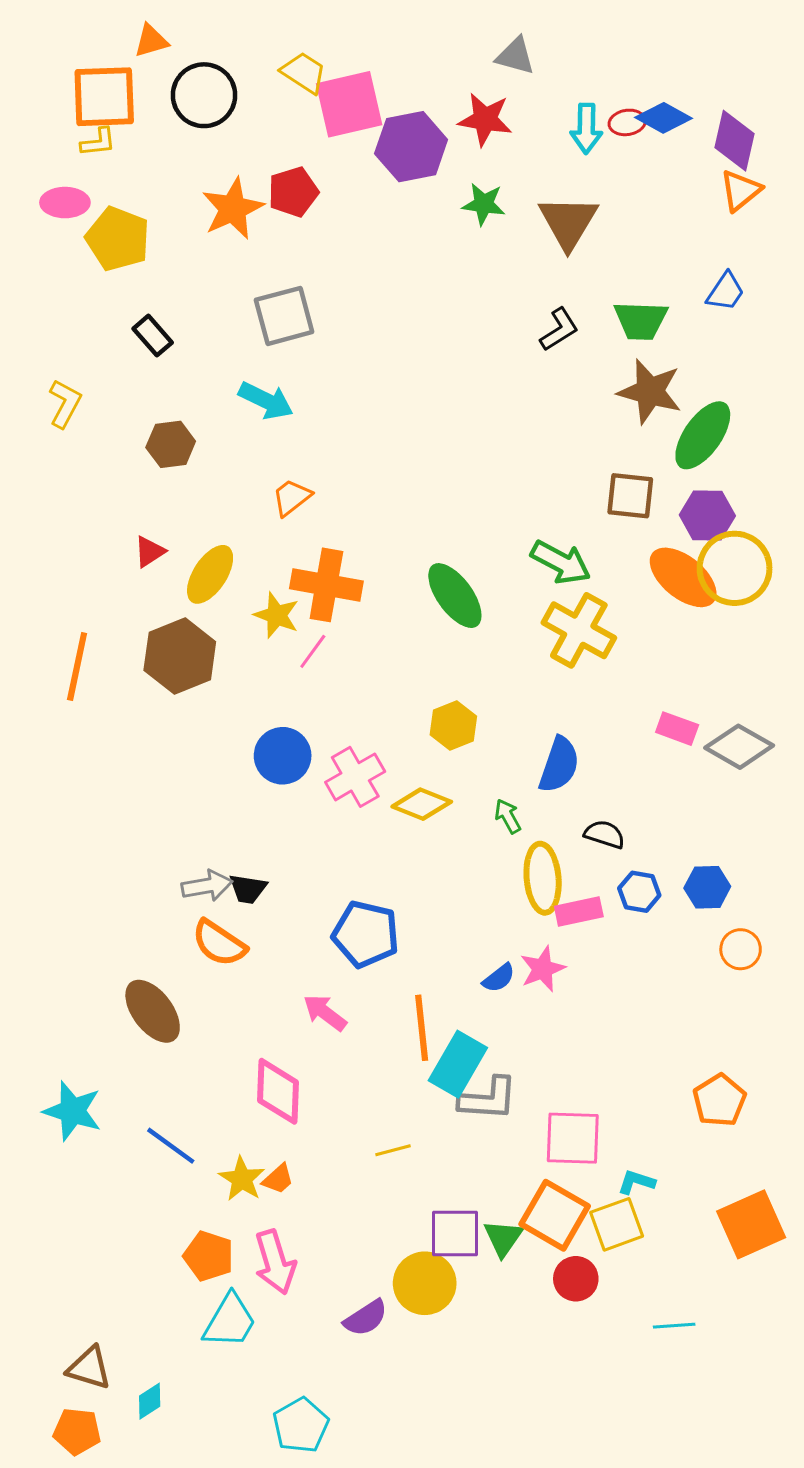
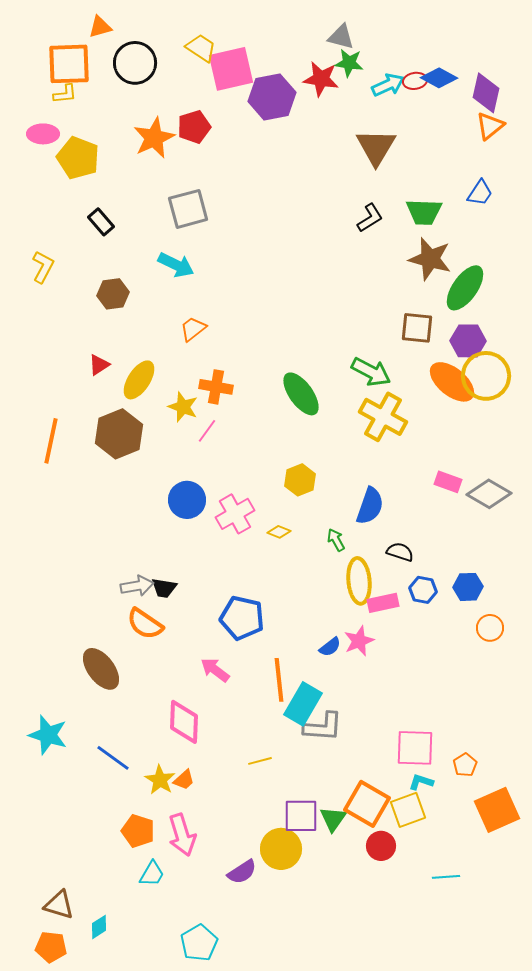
cyan arrow: (586, 128) -> (388, 85), turned -116
green star: (484, 204) -> (349, 63), moved
orange cross: (326, 585) -> (216, 387), size x0.7
yellow diamond: (422, 804) -> (279, 532), size x0.6
orange pentagon: (719, 1100) -> (465, 765), moved, size x0.7
pink square: (573, 1138) -> (415, 748), moved
cyan trapezoid: (230, 1321) -> (152, 874), size x0.7

